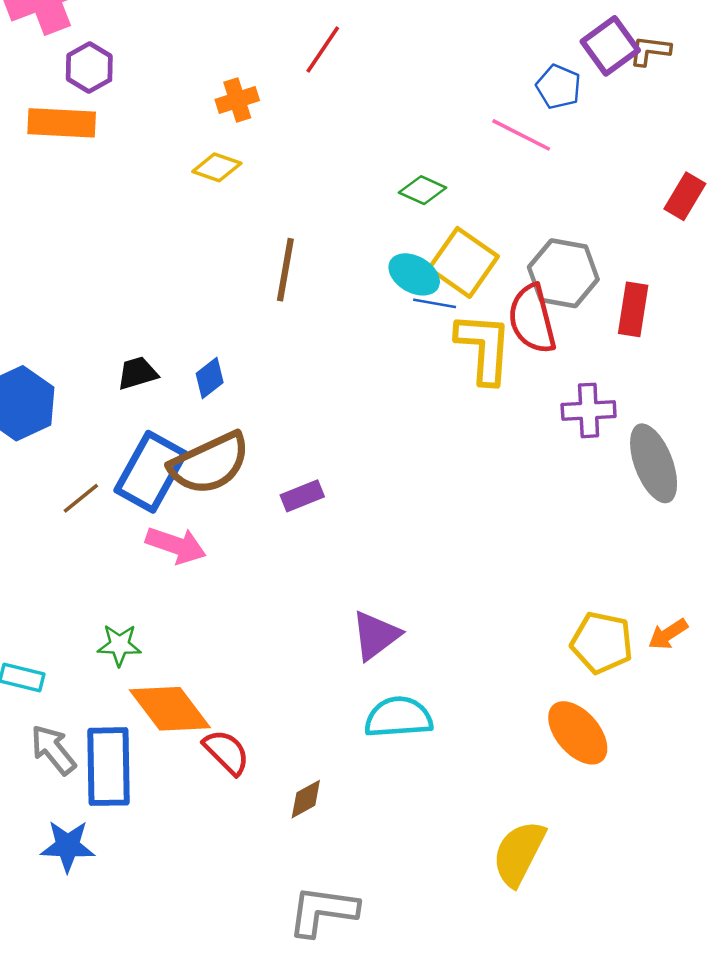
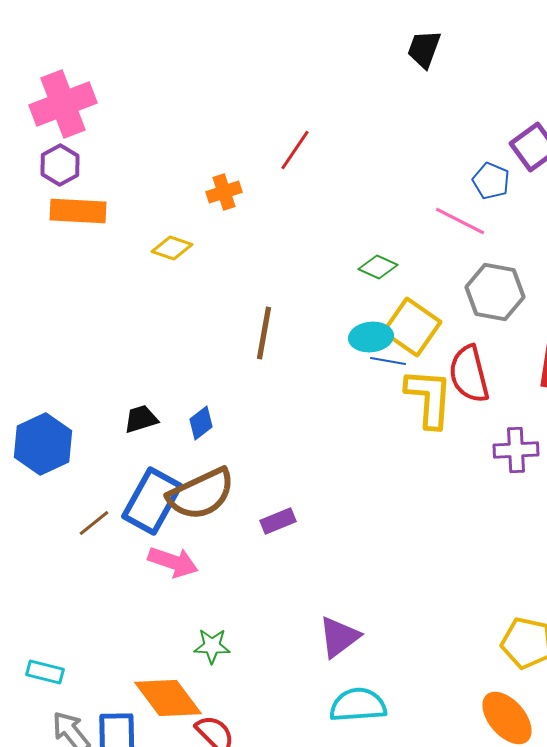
purple hexagon: (89, 68) -> (60, 165), moved
yellow diamond: (217, 167) -> (172, 248), moved
gray hexagon: (563, 273) -> (495, 292), moved
cyan ellipse: (414, 274) -> (371, 337), turned -36
green star: (119, 645) -> (212, 646), moved

